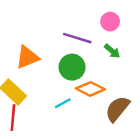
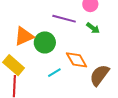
green circle: (72, 67) -> (45, 42), moved
orange diamond: (90, 89) -> (77, 60), turned 35

